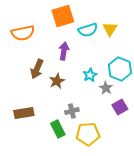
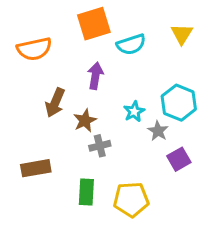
yellow triangle: (110, 29) -> (182, 34), moved
gray cross: (72, 111) -> (100, 146), moved
green rectangle: (58, 129) -> (86, 192), turned 30

